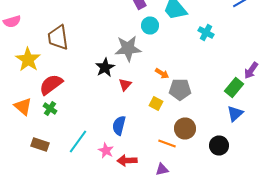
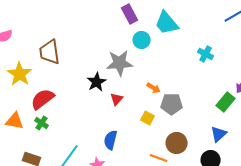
cyan cross: (206, 32) -> (206, 54), moved
orange triangle: (23, 106) -> (15, 121), turned -30
blue triangle: (235, 114) -> (219, 134), moved

